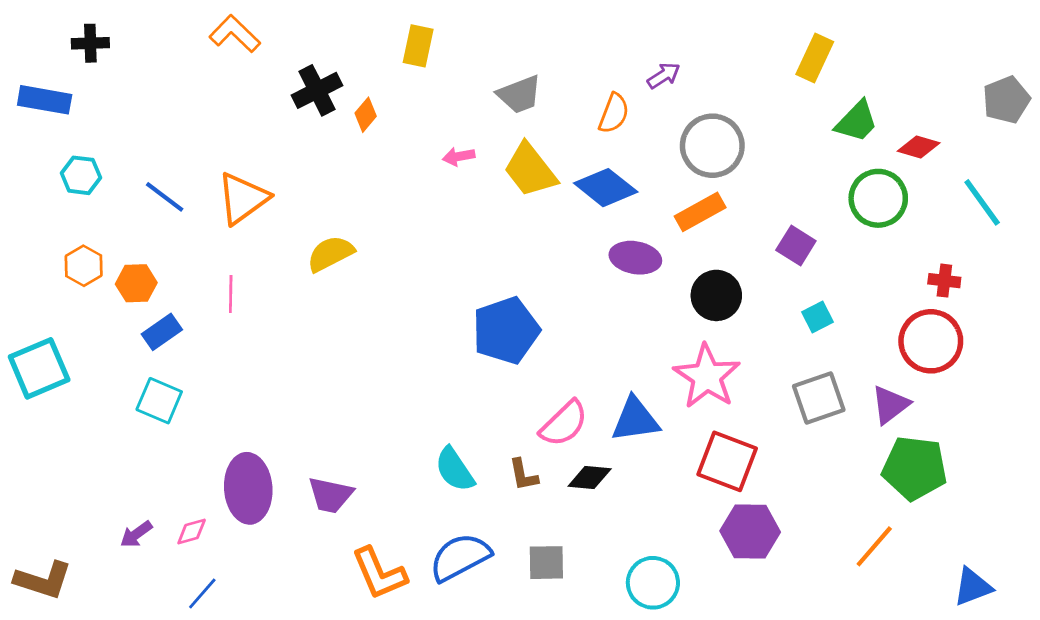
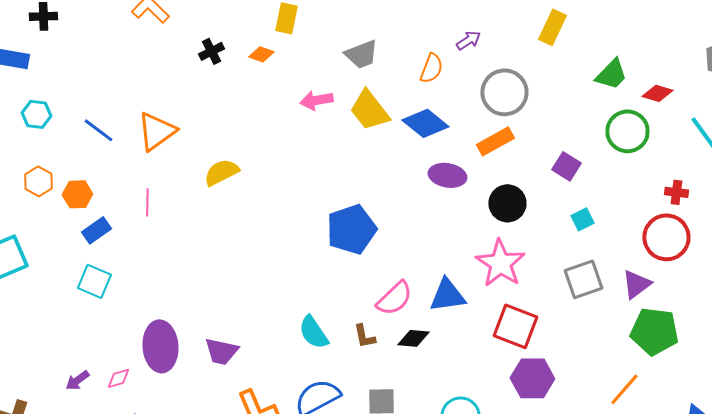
yellow rectangle: (815, 58) -> (552, 27), moved
black cross: (317, 90) -> (211, 51), size x0.7
orange diamond: (366, 115) -> (261, 54), moved, turned 70
pink arrow: (459, 156) -> (316, 100), size x1.4

